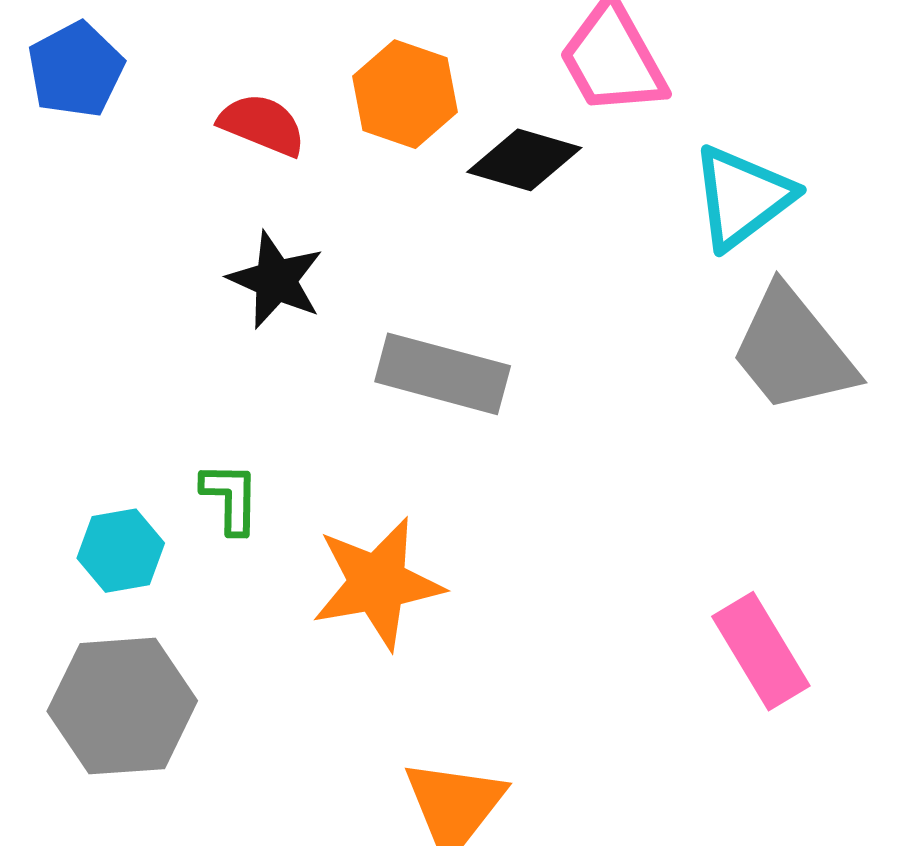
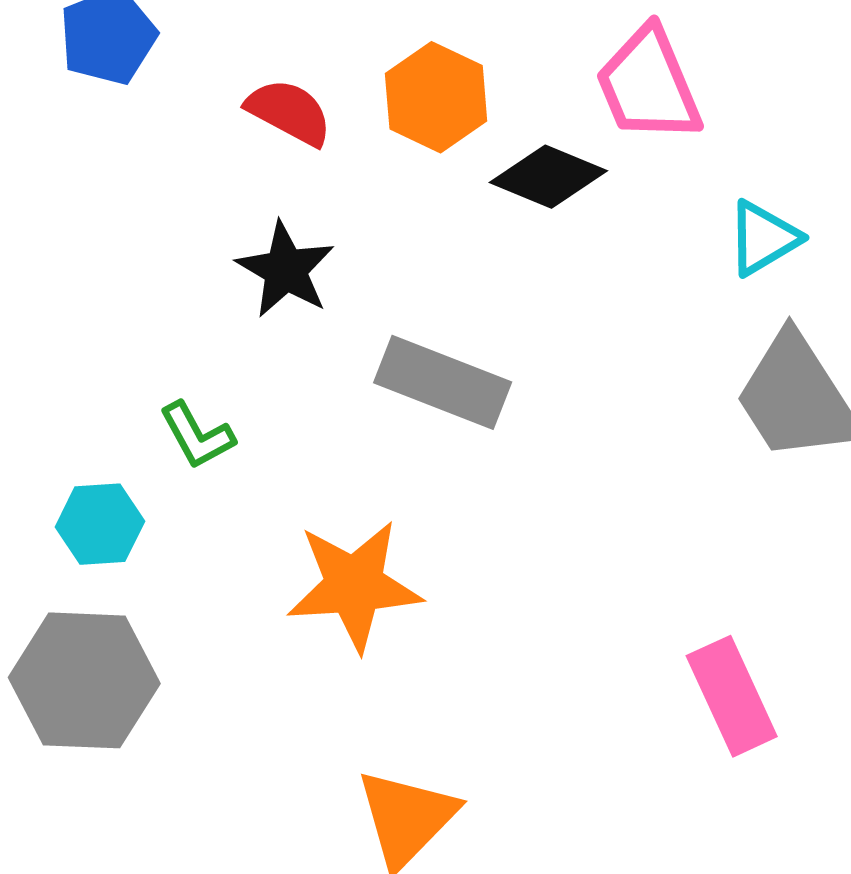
cyan triangle: (742, 197) -> (763, 238), size x0.7
green L-shape: (231, 498) -> (197, 435), moved, turned 144

